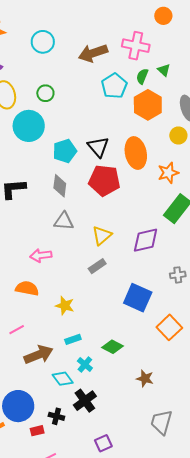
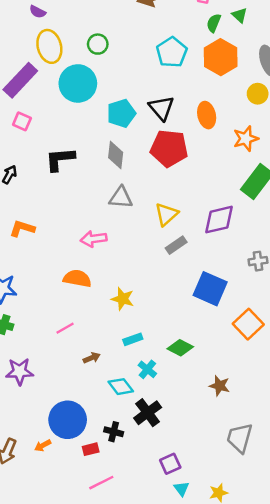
cyan pentagon: (114, 86) -> (172, 52), moved
orange ellipse: (136, 153) -> (207, 115), size x0.7
gray rectangle: (97, 266) -> (176, 245), moved
brown arrow: (39, 355) -> (92, 358), size x0.5

